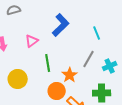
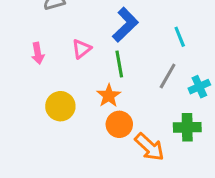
green line: (48, 63) -> (119, 64), moved
orange star: (70, 75) -> (109, 96), moved

